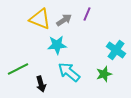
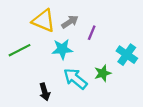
purple line: (87, 14) -> (92, 33), moved
green line: (18, 69) -> (20, 50), moved
green star: (104, 74) -> (103, 73), moved

